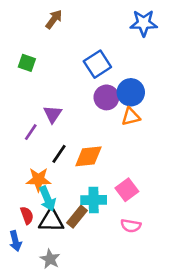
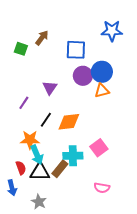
brown arrow: (54, 19) -> (42, 38), moved
blue star: (144, 23) -> (112, 31), moved
blue square: (97, 64) -> (76, 50), turned 35
purple triangle: (53, 114) -> (50, 88), moved
pink semicircle: (131, 226) -> (102, 188), moved

